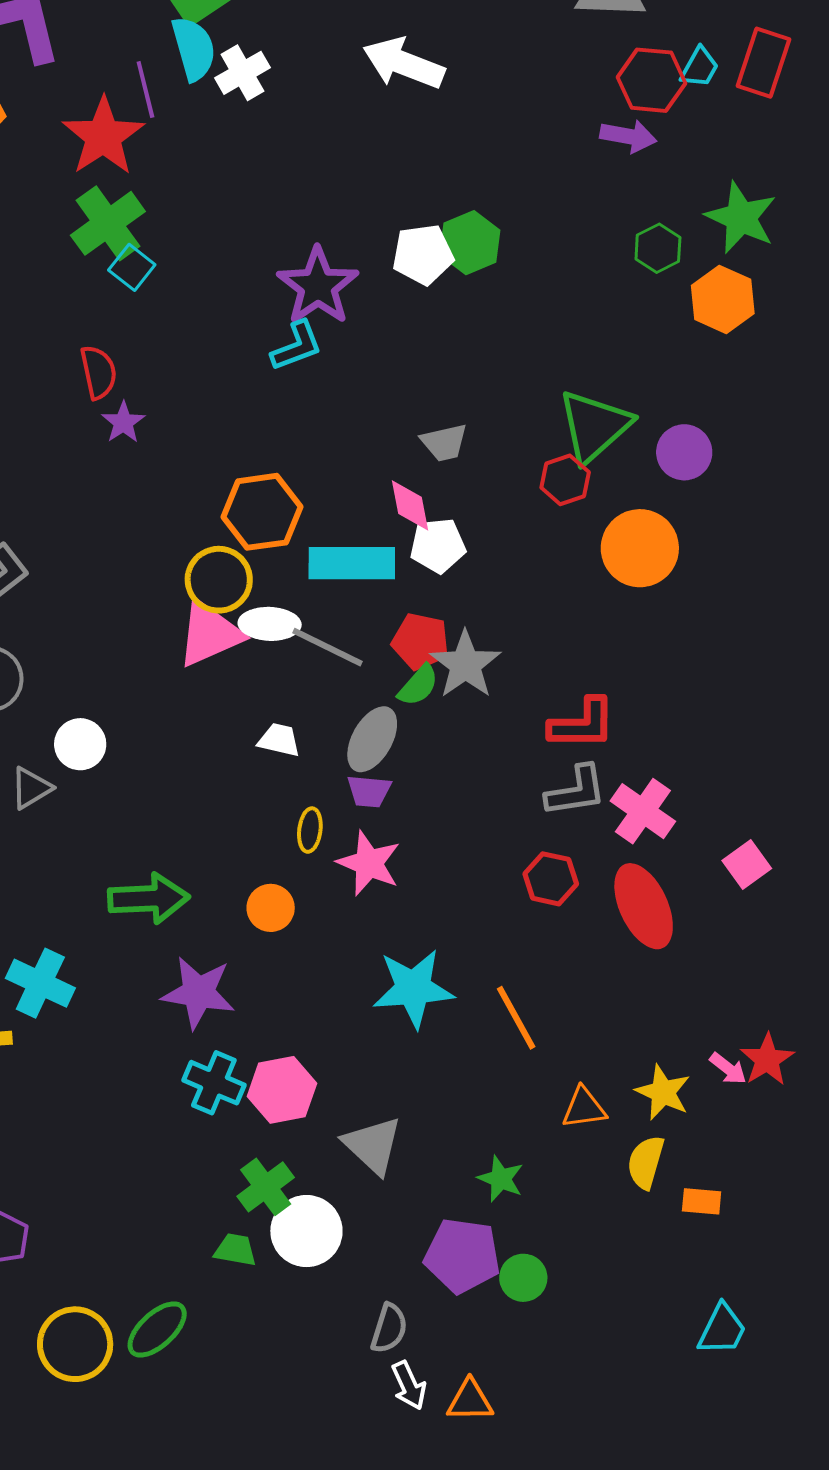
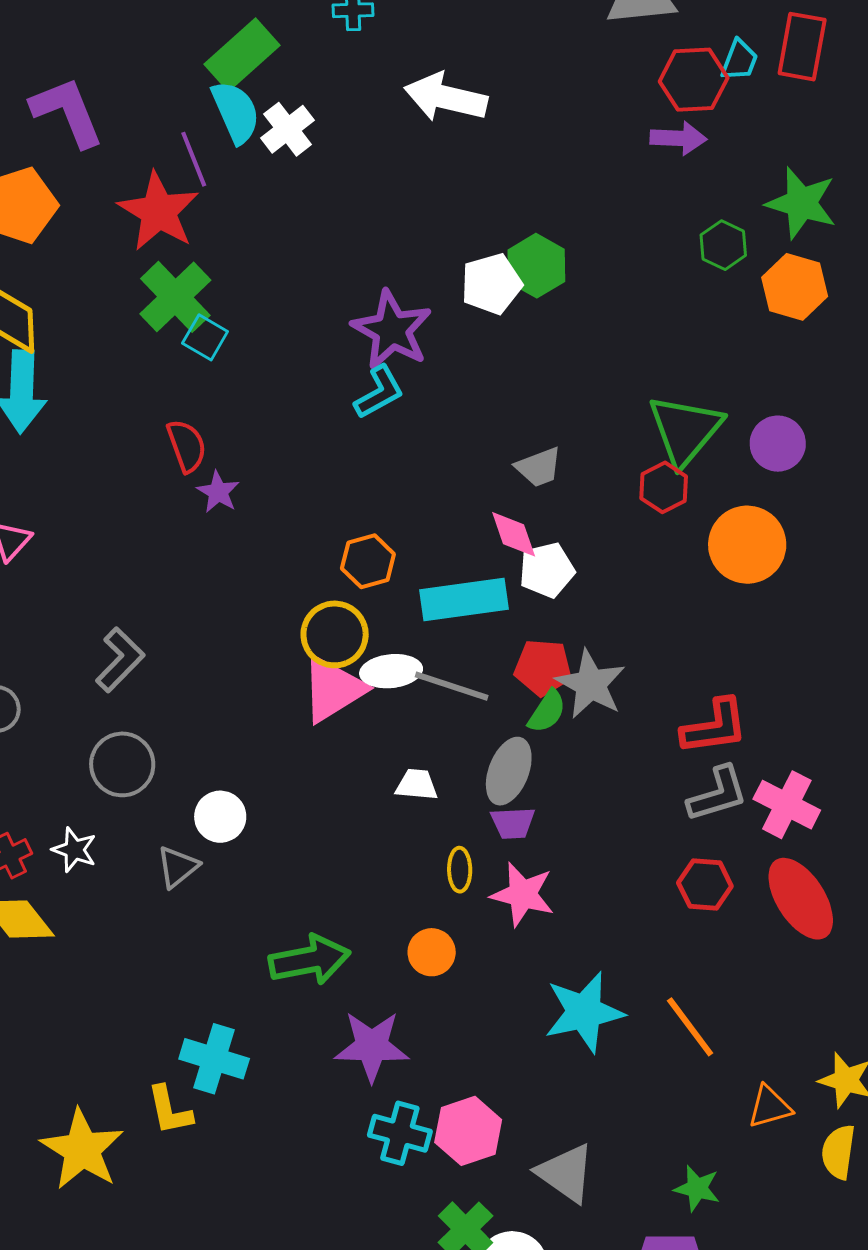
orange hexagon: (262, 512) -> (368, 561), size x0.7

